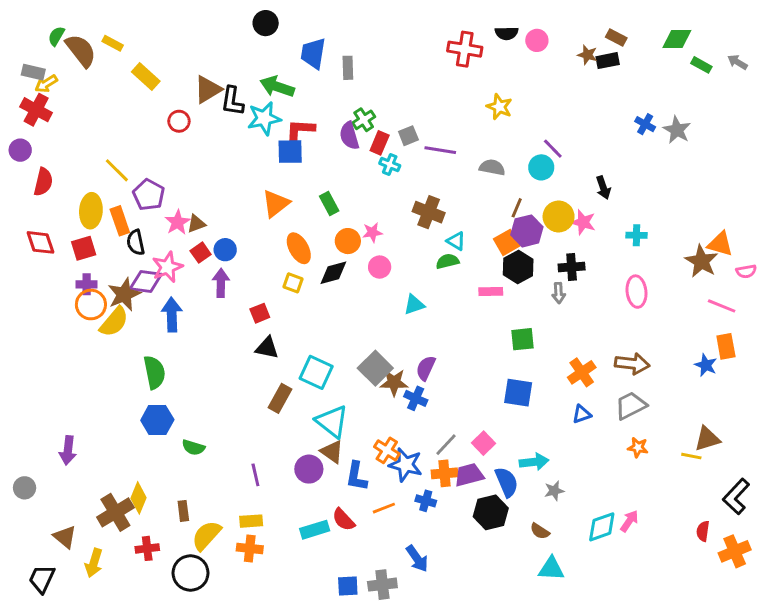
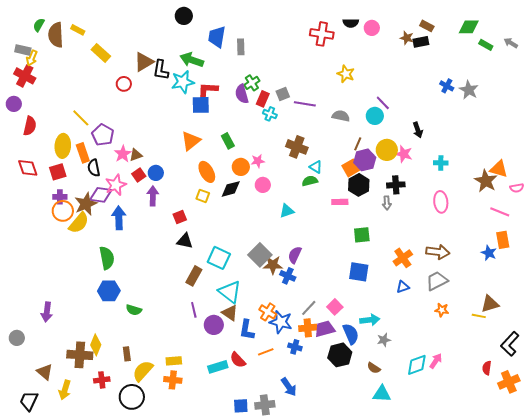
brown semicircle: (81, 51) -> (56, 35), turned -145
yellow arrow: (46, 84) -> (32, 58), turned -35
purple line: (255, 475) -> (194, 310), moved
brown cross: (115, 512) -> (80, 355), turned 35

